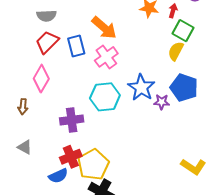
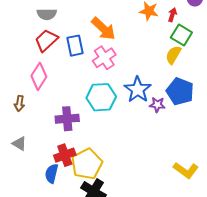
blue semicircle: (58, 176) -> (52, 174), turned 126

